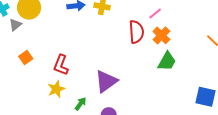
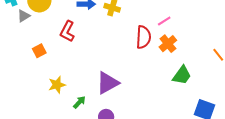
orange square: (26, 58) -> (39, 51), moved
green trapezoid: (167, 61) -> (182, 75), moved
red L-shape: (61, 65) -> (67, 31), moved

